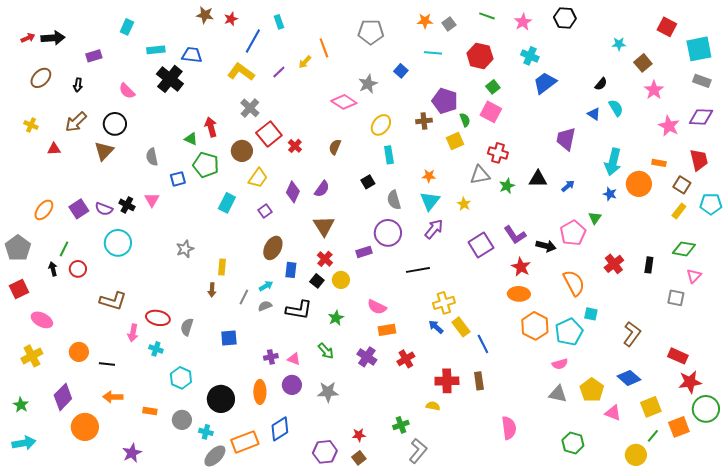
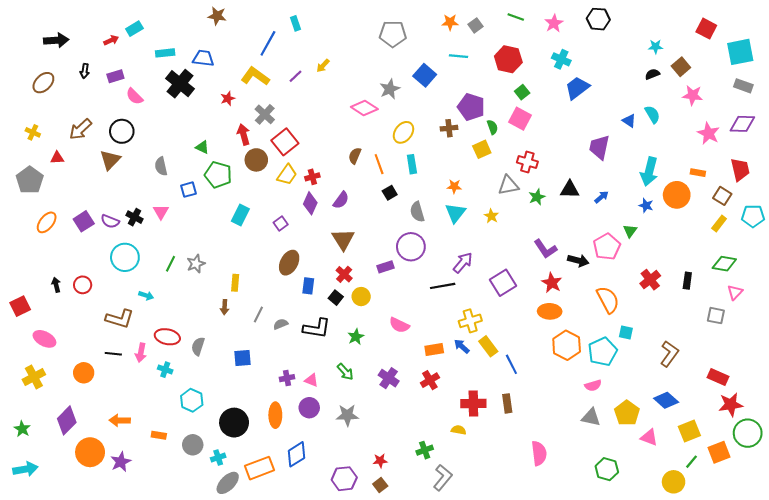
red star: (231, 19) -> (228, 98), moved
cyan rectangle: (127, 27) -> (134, 29), turned 35
red arrow: (28, 38) -> (111, 40), moved
orange line: (324, 48) -> (379, 164), moved
purple rectangle: (94, 56) -> (115, 76), moved
blue square: (401, 71) -> (425, 75), size x1.5
black semicircle: (601, 84) -> (652, 74), moved, turned -152
black arrow: (78, 85) -> (85, 71), moved
pink star: (654, 90) -> (693, 95), turned -30
red arrow: (211, 127) -> (244, 134), moved
red cross: (295, 146) -> (312, 177), moved, turned 32
yellow trapezoid: (258, 178) -> (287, 175), moved
purple arrow: (434, 229) -> (463, 263), moved
purple square: (481, 245) -> (503, 283), moved
gray pentagon: (18, 248) -> (30, 180), moved
green line: (64, 249) -> (170, 264), moved
cyan arrow: (266, 286) -> (146, 295), moved, turned 48
orange rectangle: (387, 330) -> (434, 349), moved
black line: (107, 364) -> (113, 354), moved
cyan cross: (206, 432) -> (218, 457), turned -32
purple star: (132, 453) -> (121, 462), moved

